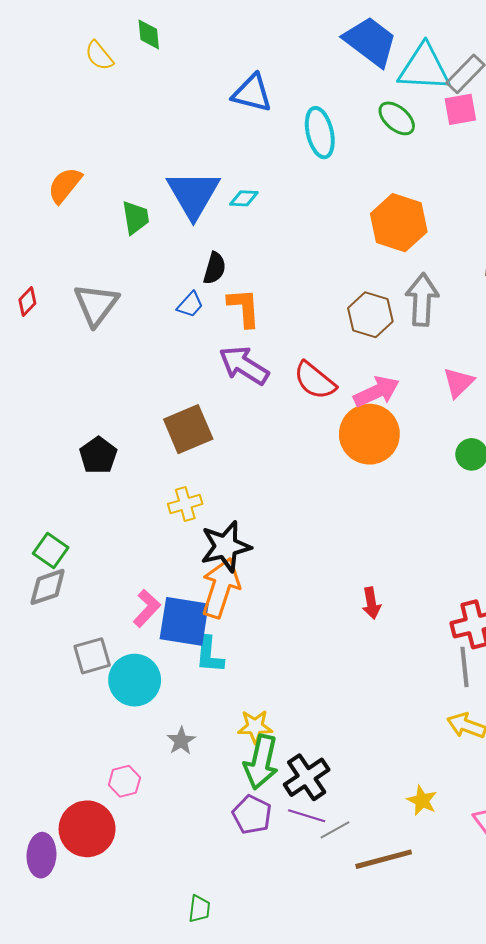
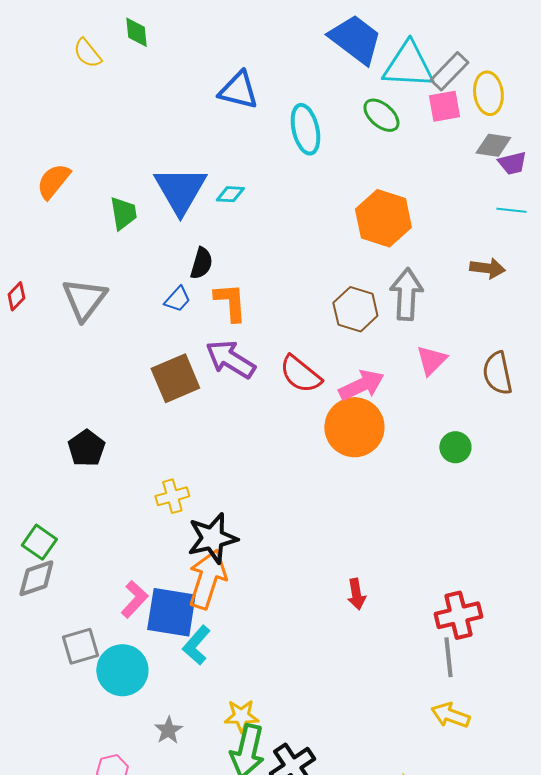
pink triangle: (458, 383) -> (431, 360), moved
brown square: (188, 429) -> (175, 378), moved
cyan L-shape: (209, 655) -> (196, 645), turned 36

